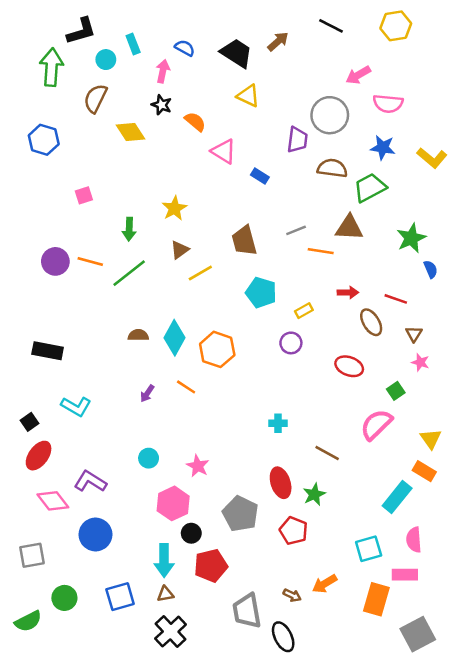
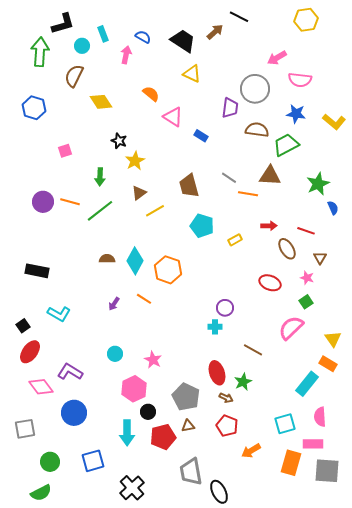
black line: (331, 26) -> (239, 17), moved
black star: (161, 105) -> (119, 141), moved
gray line: (296, 230) -> (229, 178), turned 56
purple circle: (291, 343) -> (225, 308), moved
pink star: (420, 362) -> (307, 278), moved
red pentagon: (294, 531) -> (227, 426), moved
brown triangle: (165, 594) -> (188, 426), moved
brown arrow: (292, 595) -> (226, 398), moved
green semicircle: (28, 621) -> (41, 493), moved
gray square: (418, 634) -> (327, 471), moved, turned 32

